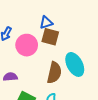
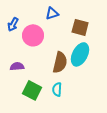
brown square: (50, 37) -> (80, 27), moved
cyan ellipse: (75, 64) -> (80, 54), turned 55

